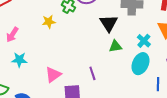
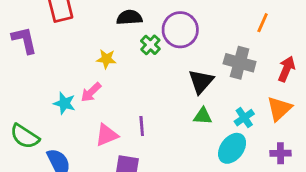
yellow star: (49, 22) -> (106, 59), moved
pink arrow: (12, 35) -> (91, 92), moved
purple line: (92, 73) -> (142, 126), moved

